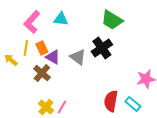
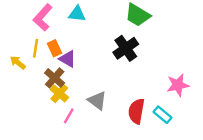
gray triangle: (78, 57) -> (97, 100), moved
yellow cross: (46, 107) -> (59, 93), moved
pink line: (62, 107) -> (69, 116), moved

